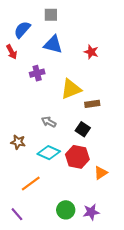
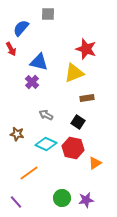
blue triangle: (53, 44) -> (39, 62), moved
red star: (91, 52) -> (86, 49), size x1.5
purple cross: (37, 73) -> (32, 82), moved, turned -32
yellow triangle: (71, 89) -> (74, 73), moved

